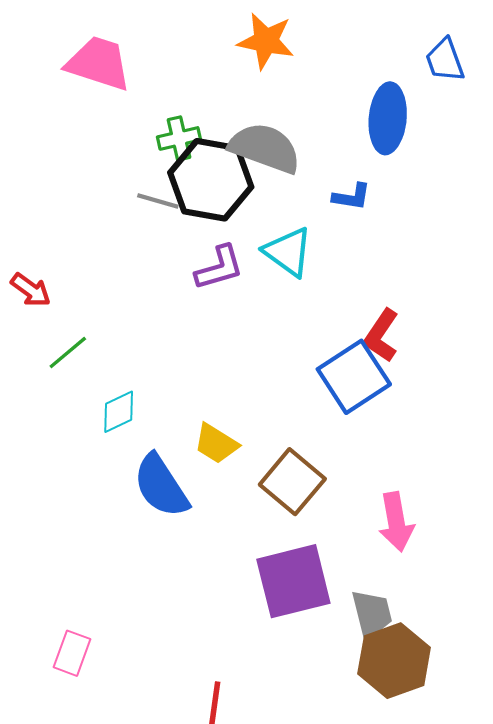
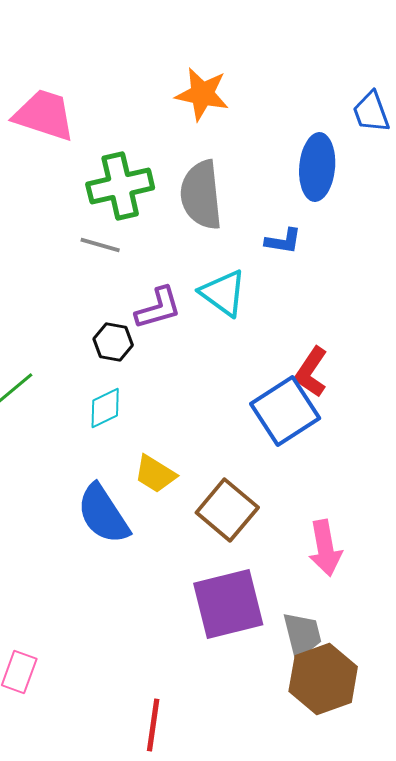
green cross: (179, 138) -> (120, 186), size x1.6
gray semicircle: (265, 148) -> (201, 195), turned -116
black hexagon: (211, 180) -> (113, 342), moved, size x0.5
cyan diamond: (119, 412) -> (105, 408), moved

